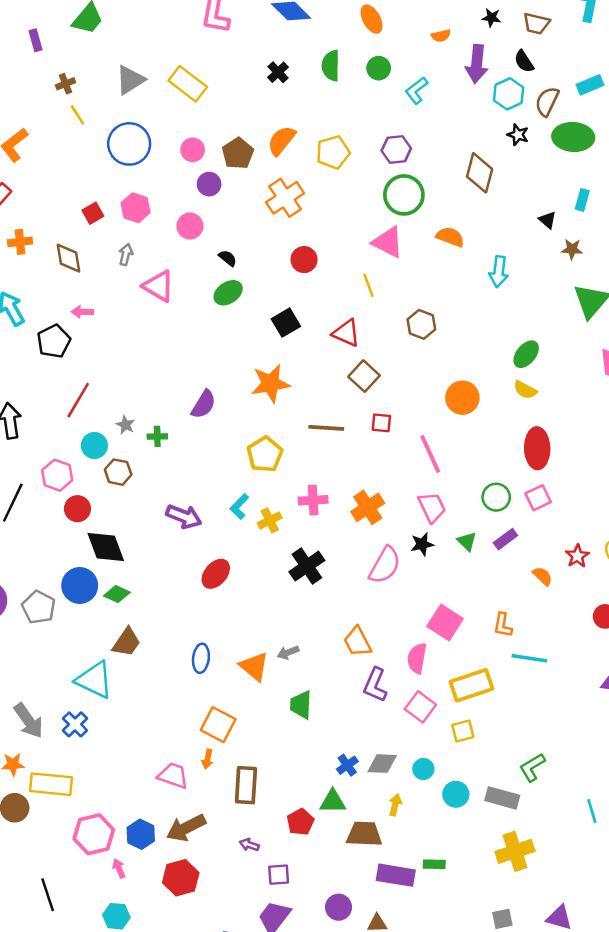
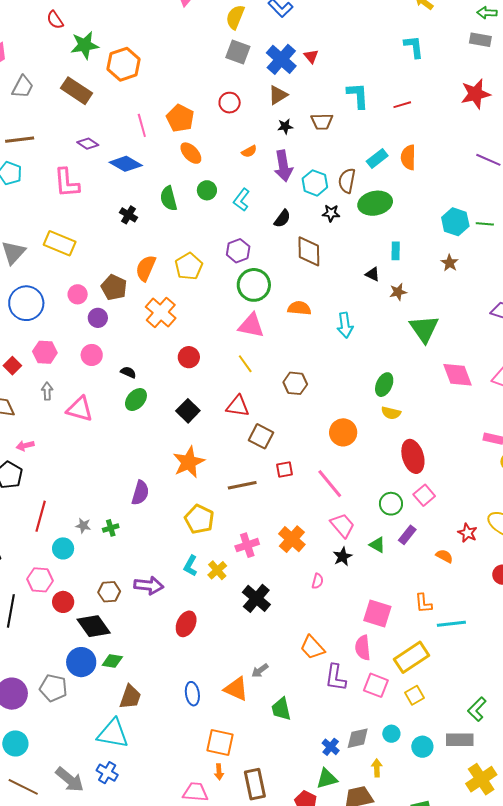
black semicircle: (524, 61) -> (282, 219), moved, turned -96
brown hexagon: (118, 472) -> (109, 592), moved
pink semicircle: (385, 565) -> (318, 581), size x0.5

